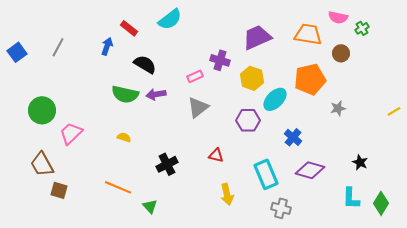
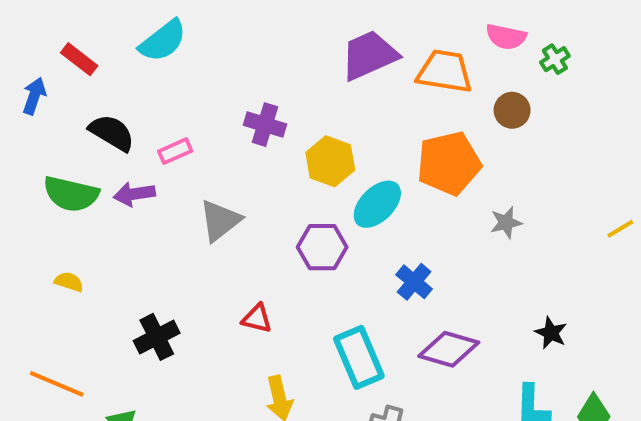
purple trapezoid: (257, 37) -> (369, 55), moved
pink rectangle: (195, 76) -> (175, 151), moved

